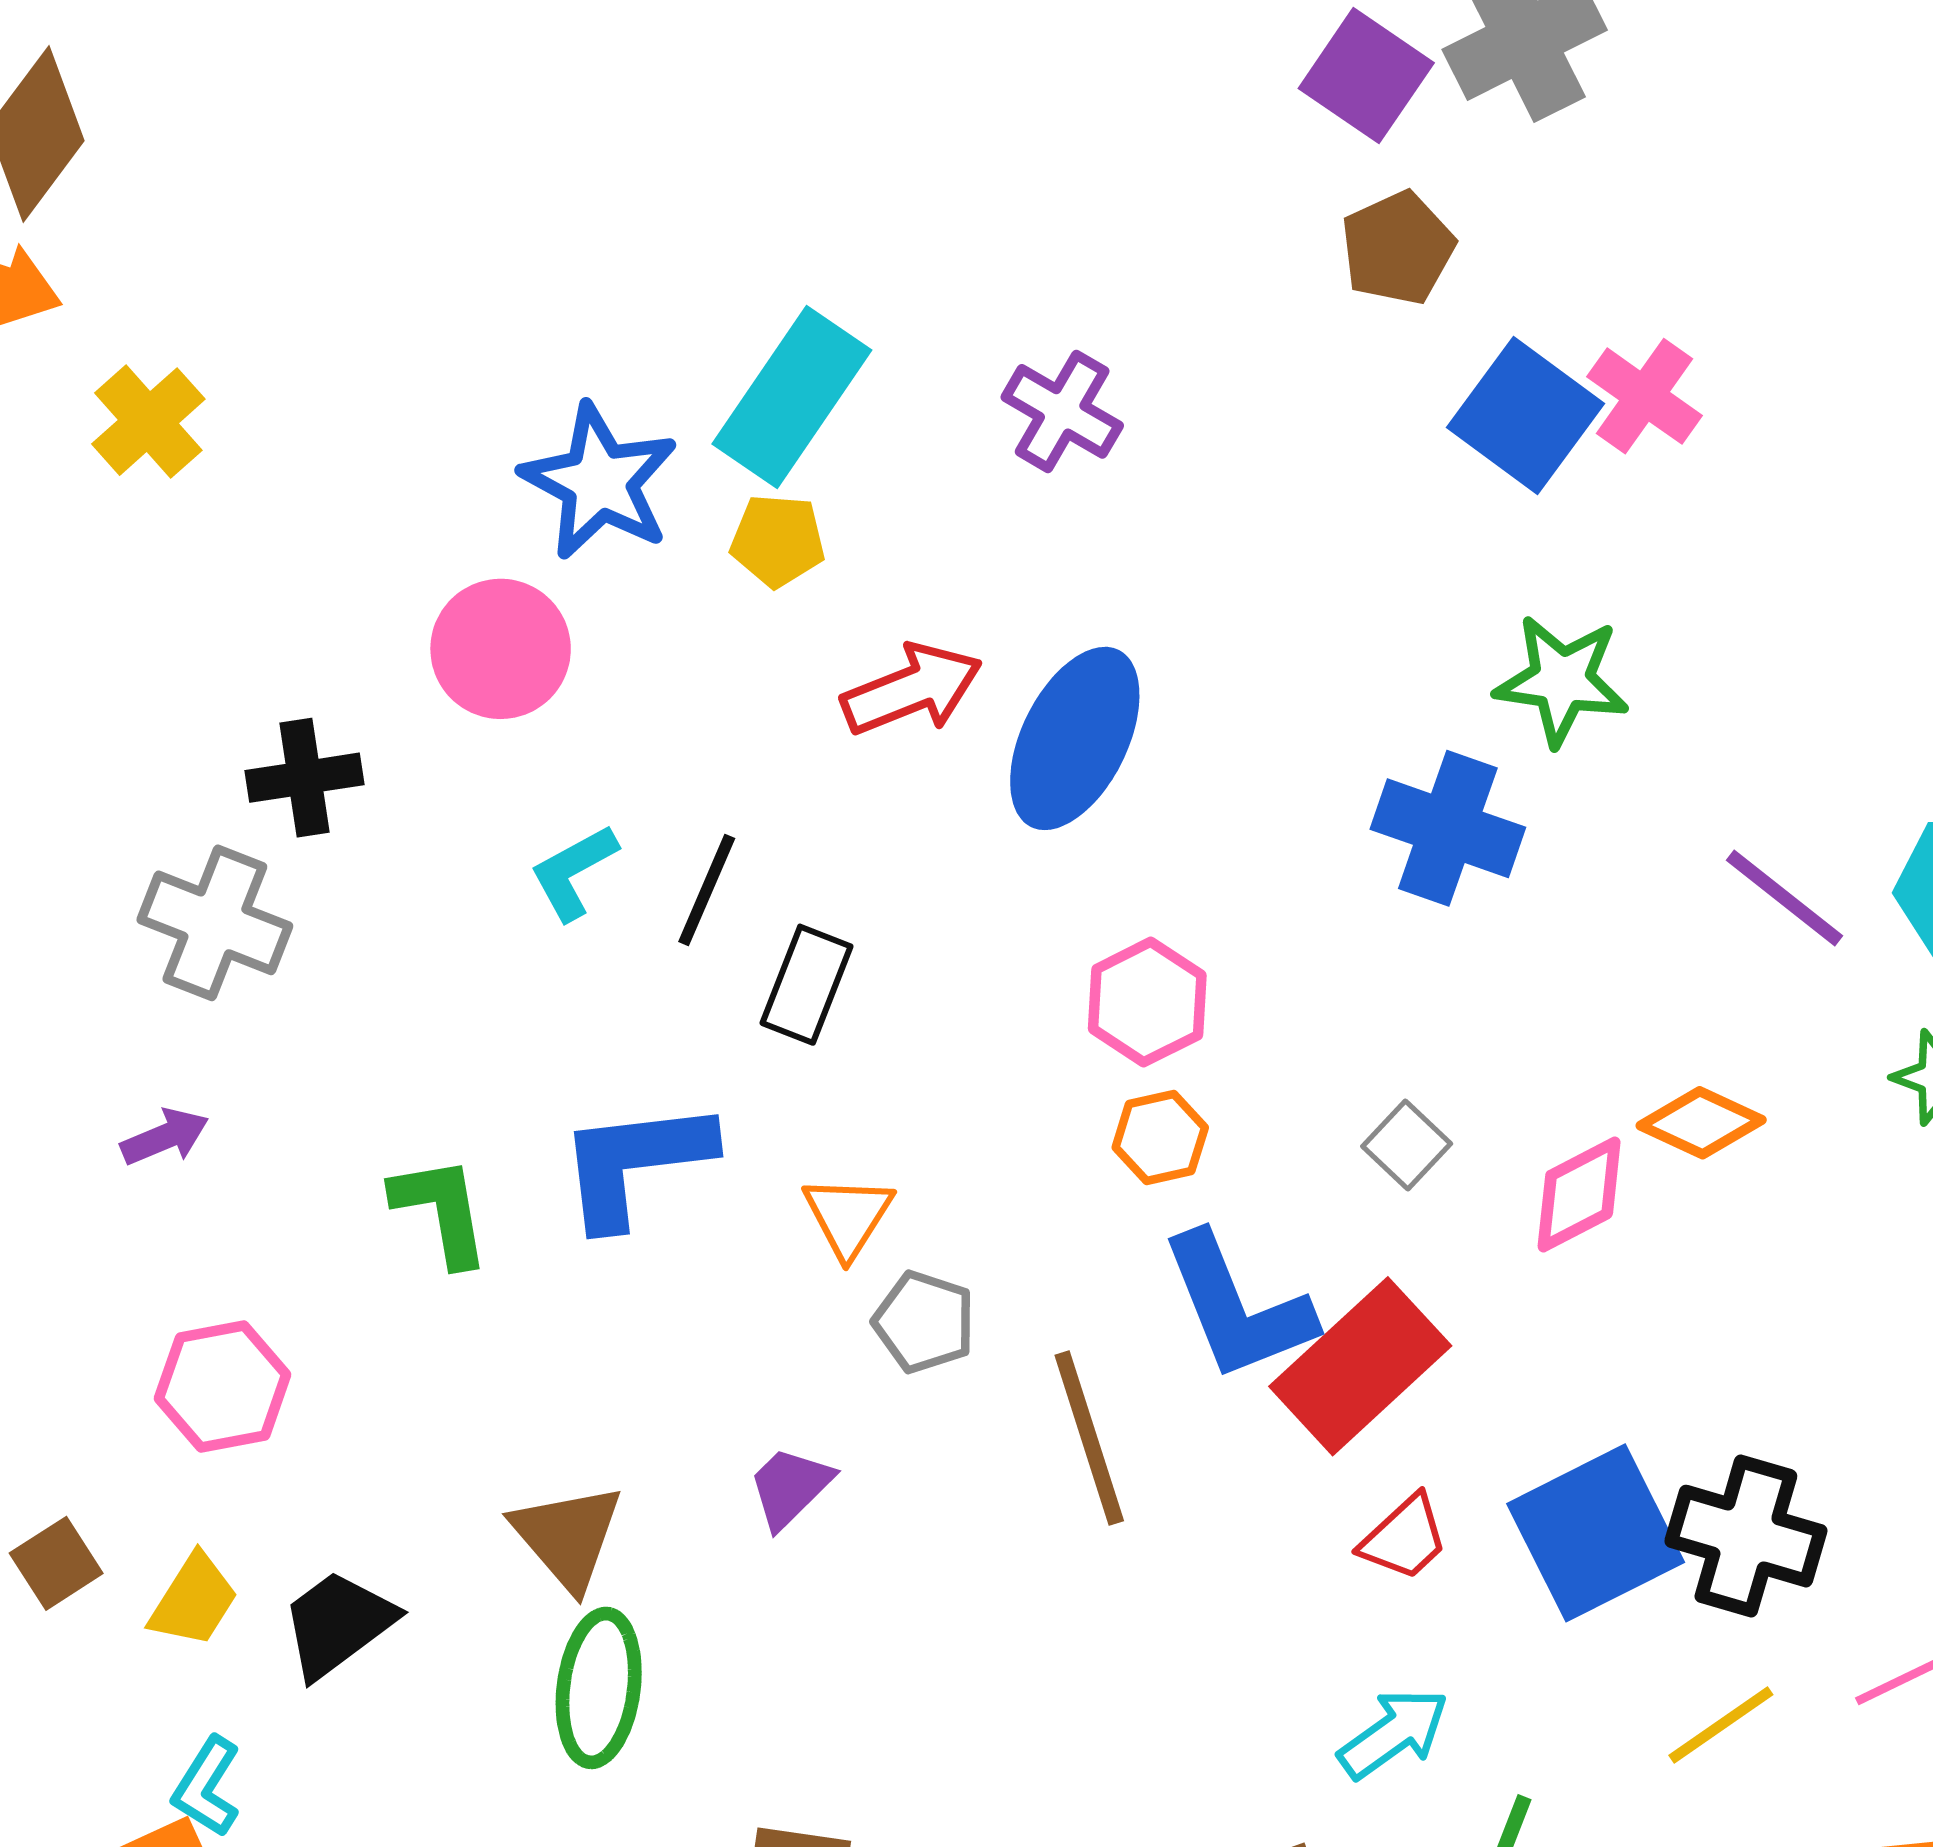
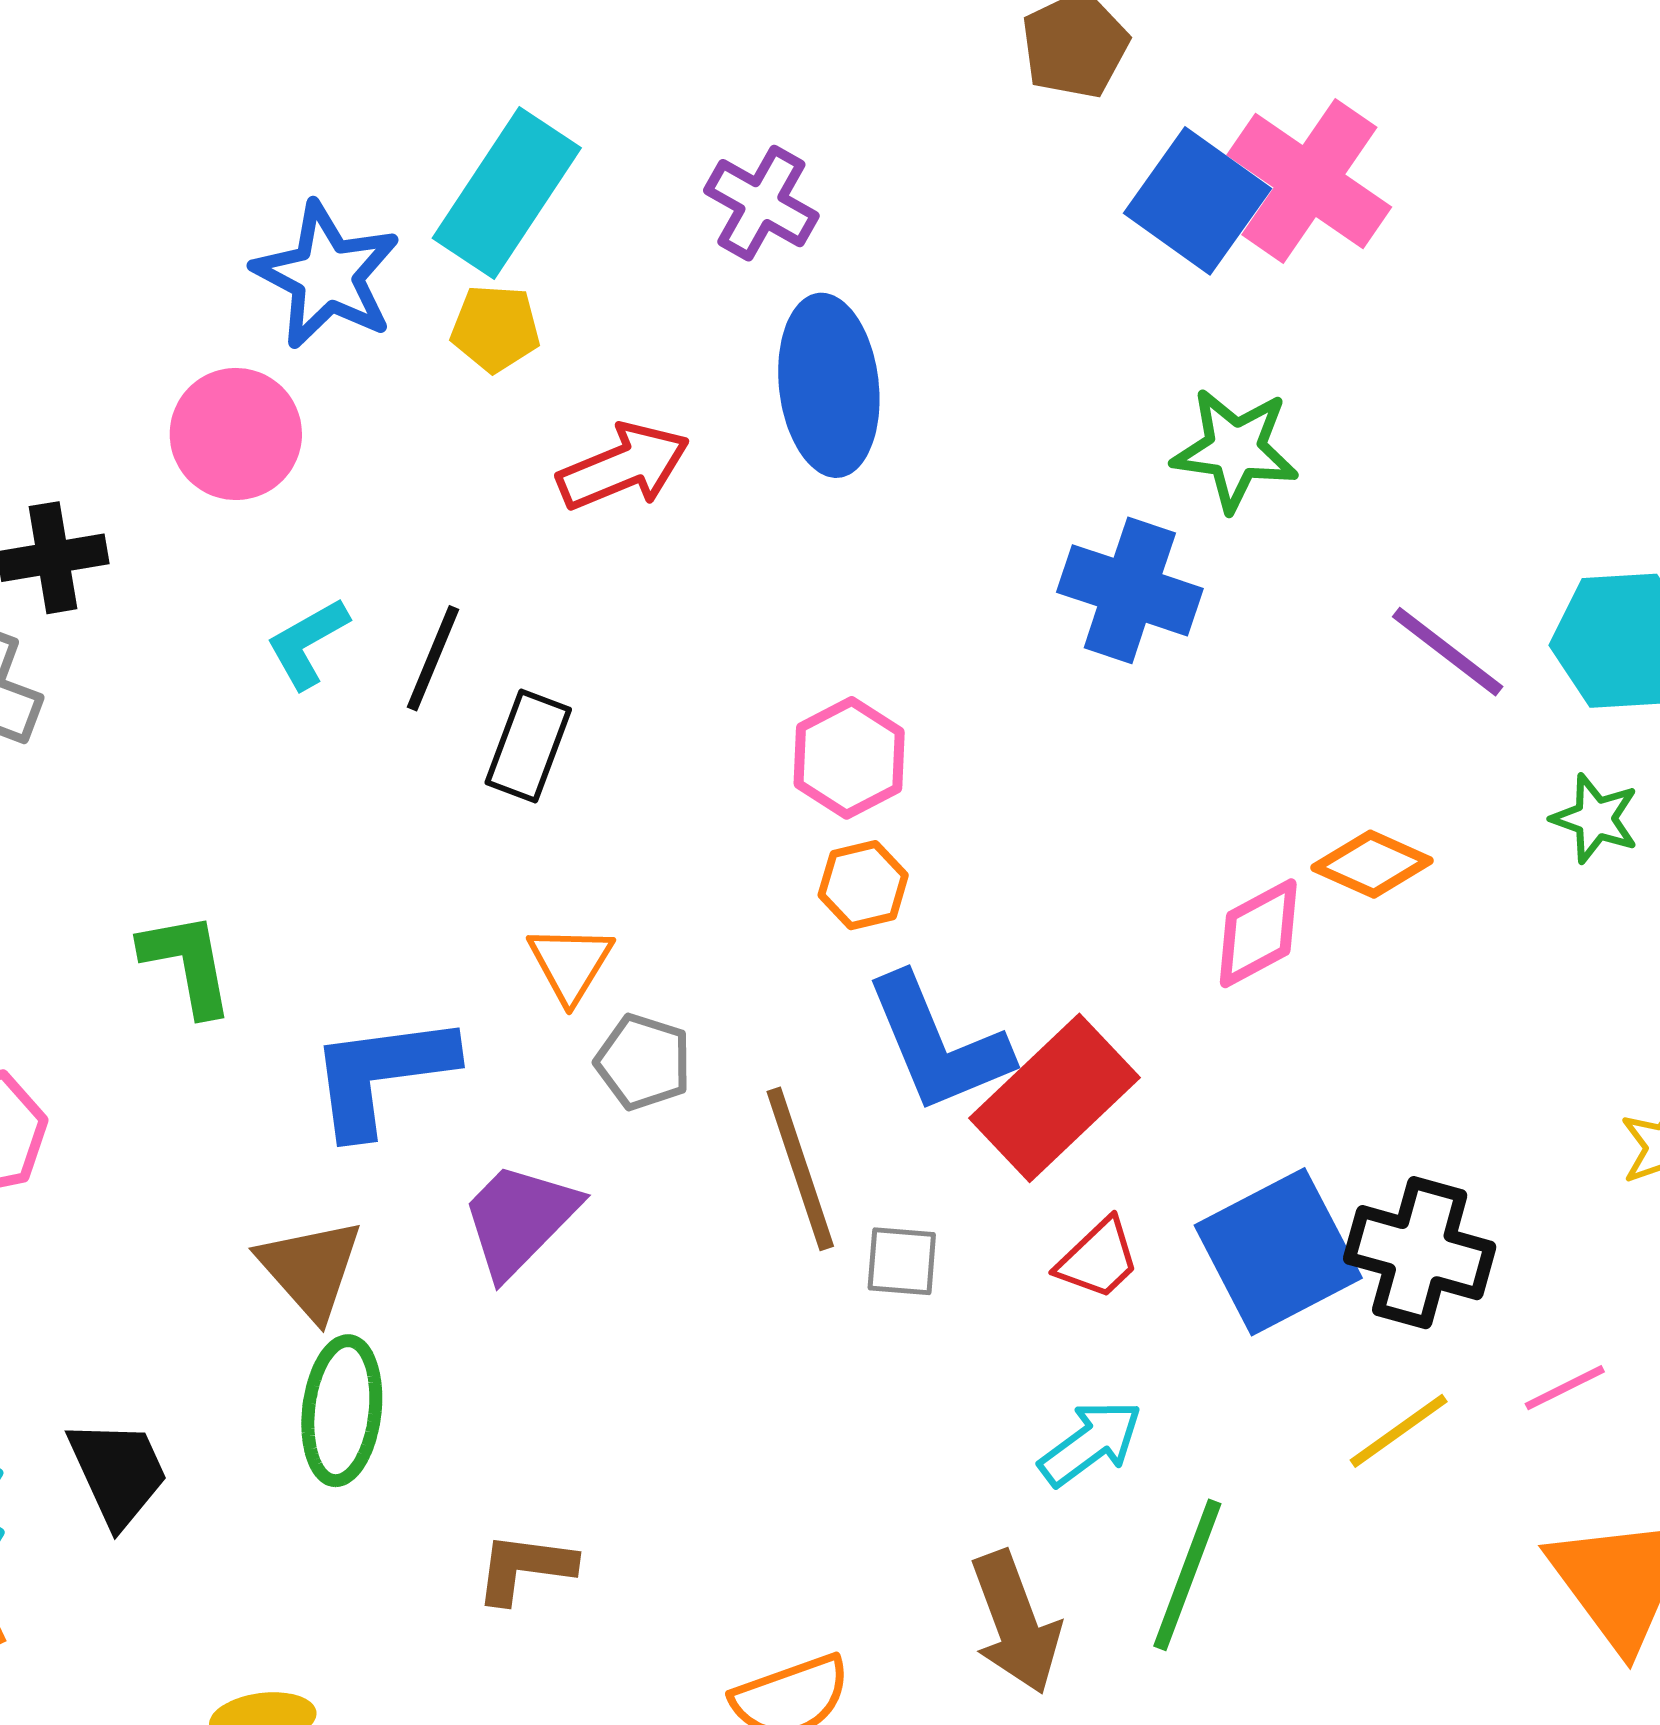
pink cross: (1645, 396) -> (1309, 181), size x1.5
blue ellipse: (1075, 738) -> (829, 385), moved, turned -32
gray square: (1407, 1145) -> (902, 1261), moved, turned -38
blue L-shape: (635, 1163) -> (382, 1075), moved
purple trapezoid: (790, 1487) -> (519, 1219), size x1.5
black trapezoid: (338, 1624) -> (118, 1472), moved, turned 103

